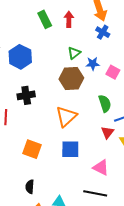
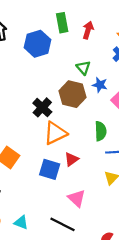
green triangle: (74, 53) -> (83, 68), turned -48
blue hexagon: (20, 57) -> (38, 44), moved
black cross: (26, 95) -> (42, 107), moved, turned 36
red triangle: (108, 132) -> (71, 159), moved

